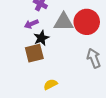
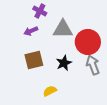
red circle: (87, 22) -> (88, 42), moved
black star: (41, 38) -> (64, 63), moved

